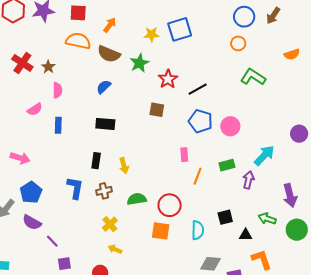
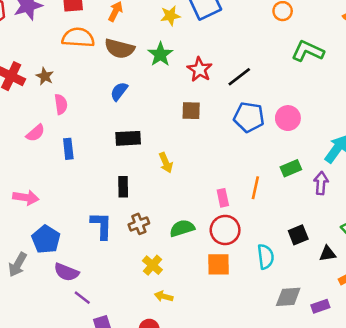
pink rectangle: (184, 155) -> (223, 198), moved
yellow arrow: (124, 166) -> (166, 163), moved
purple semicircle: (32, 222) -> (66, 272), moved

